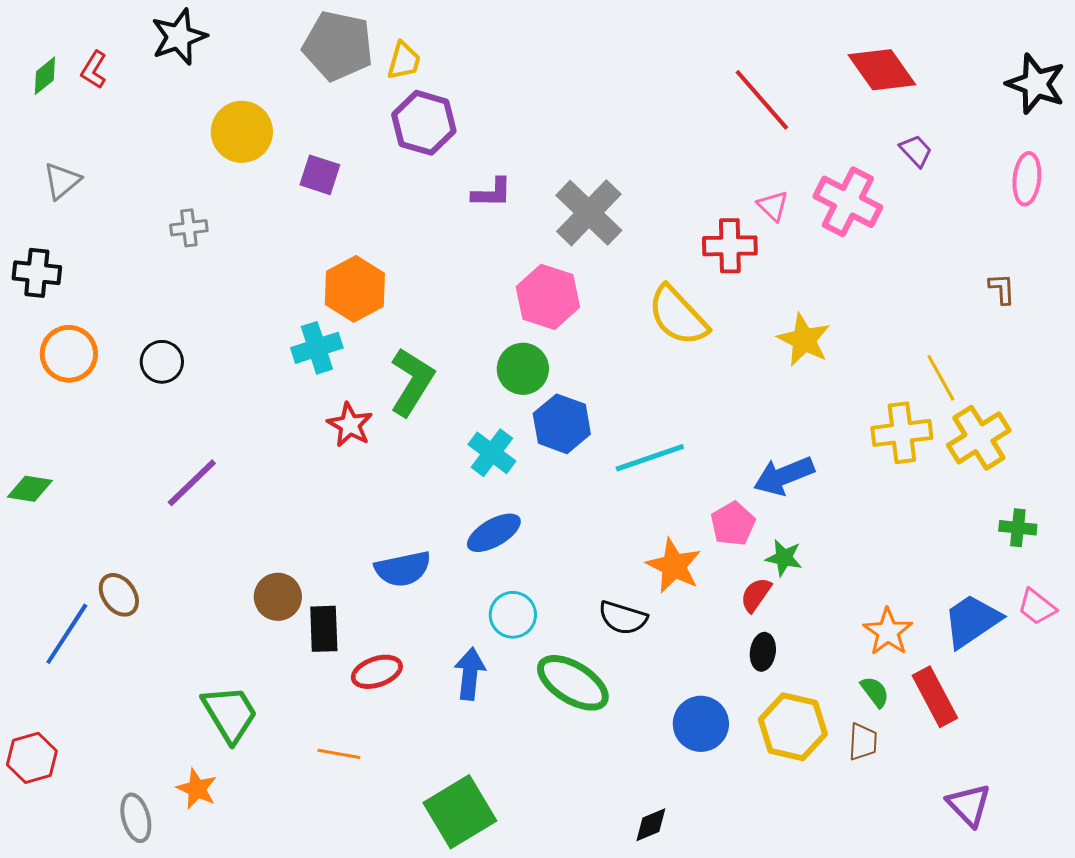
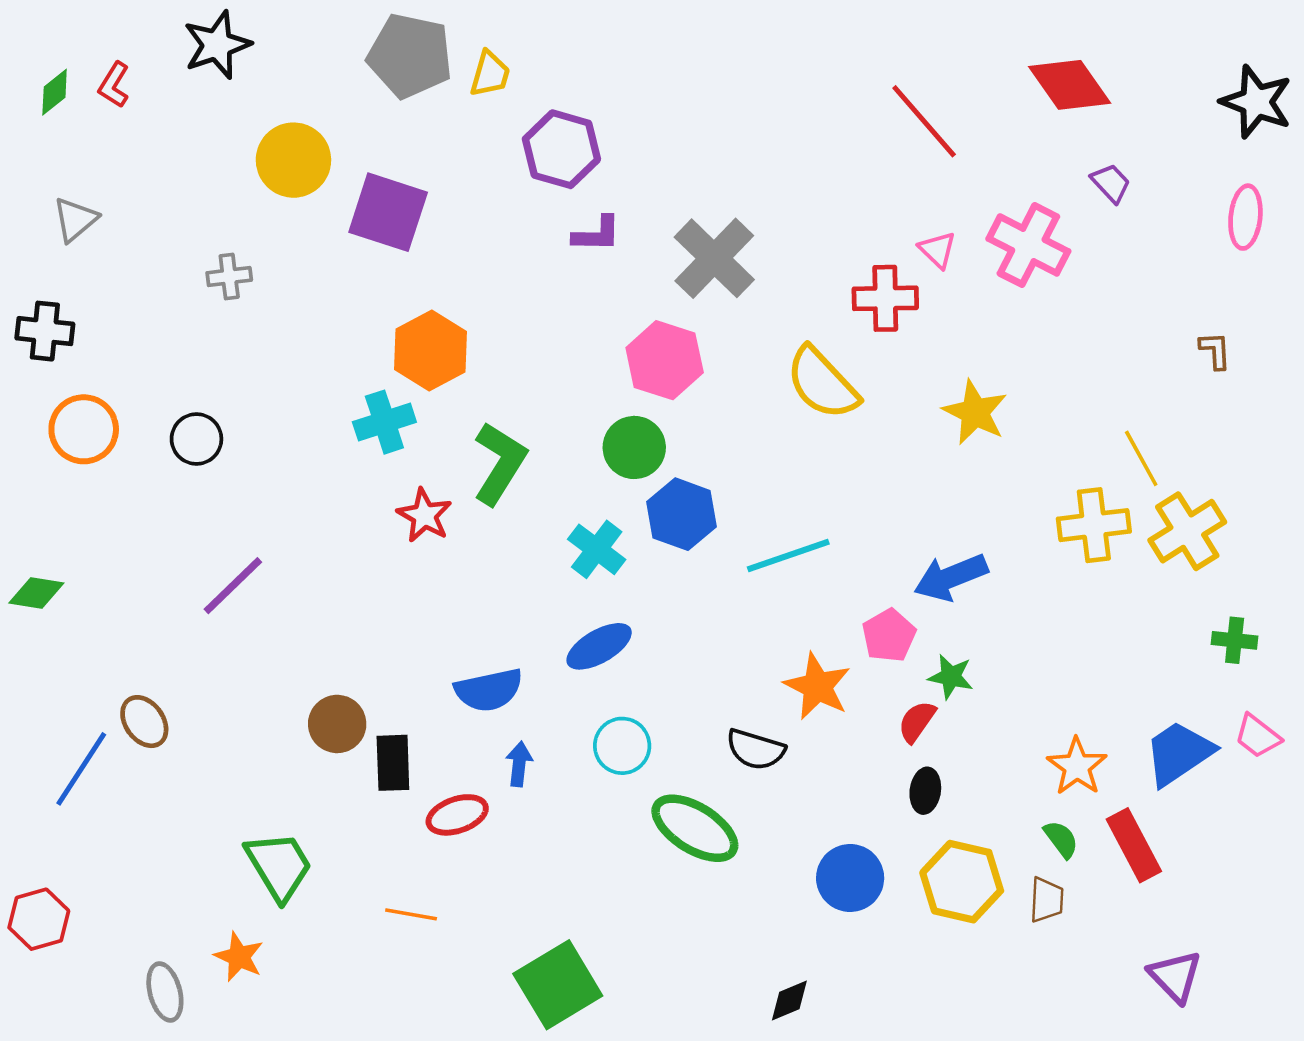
purple hexagon: (424, 123) -> (561, 149), moved
purple square: (320, 175) -> (388, 212), size x1.6
blue arrow: (470, 674) -> (519, 764), moved, size x0.7

